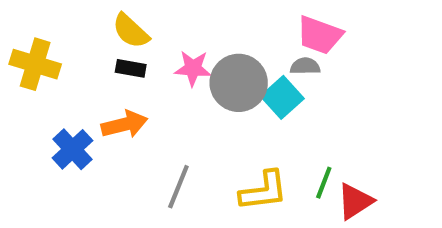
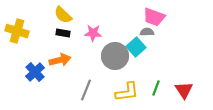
gray circle: (239, 83) -> (115, 56), moved
red triangle: (355, 201) -> (184, 90), moved, turned -30

